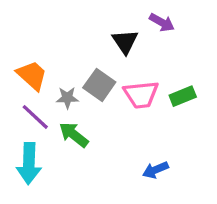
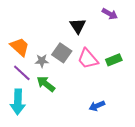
purple arrow: (162, 22) -> (110, 14), moved
pink trapezoid: (141, 95) -> (88, 59), turned 55

